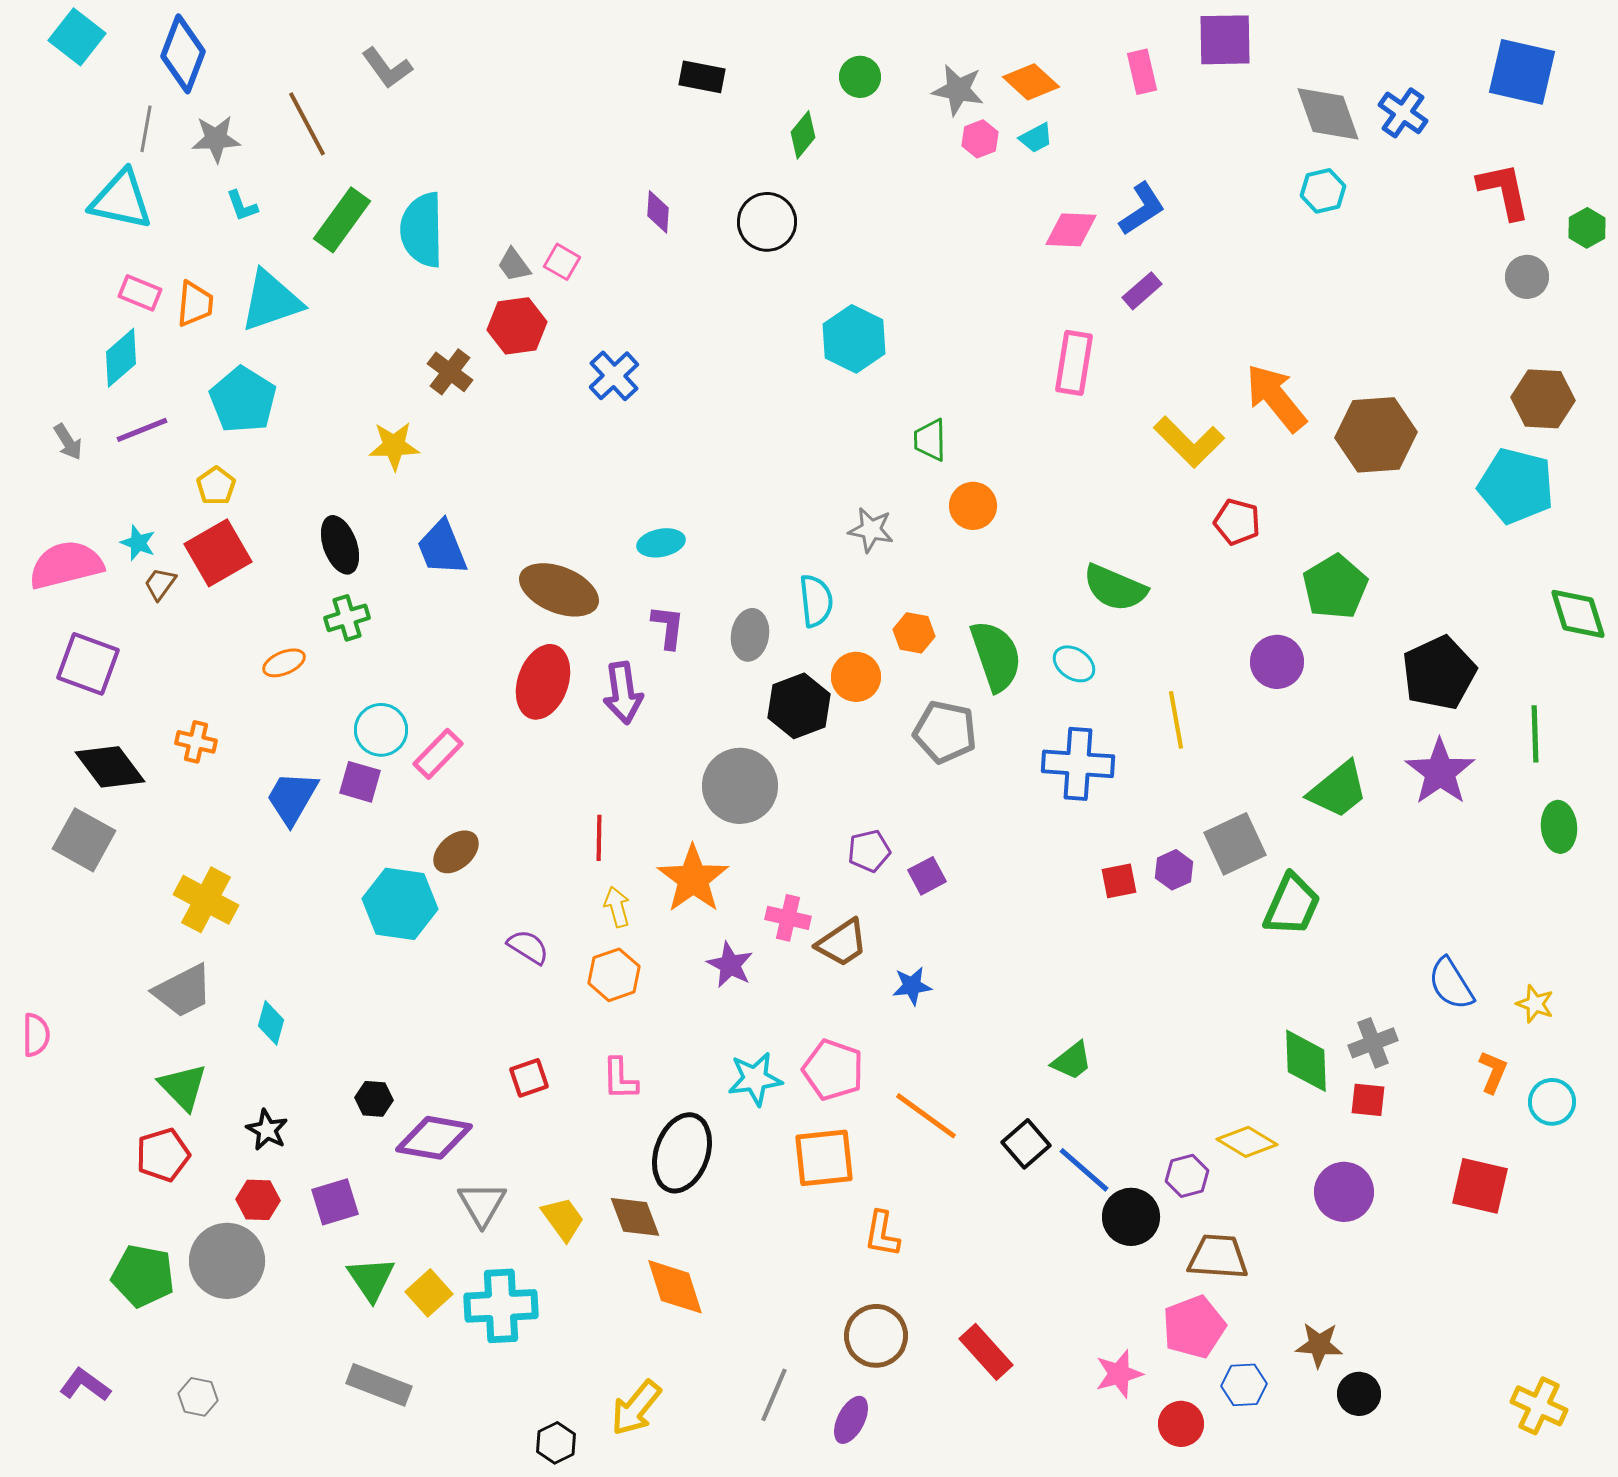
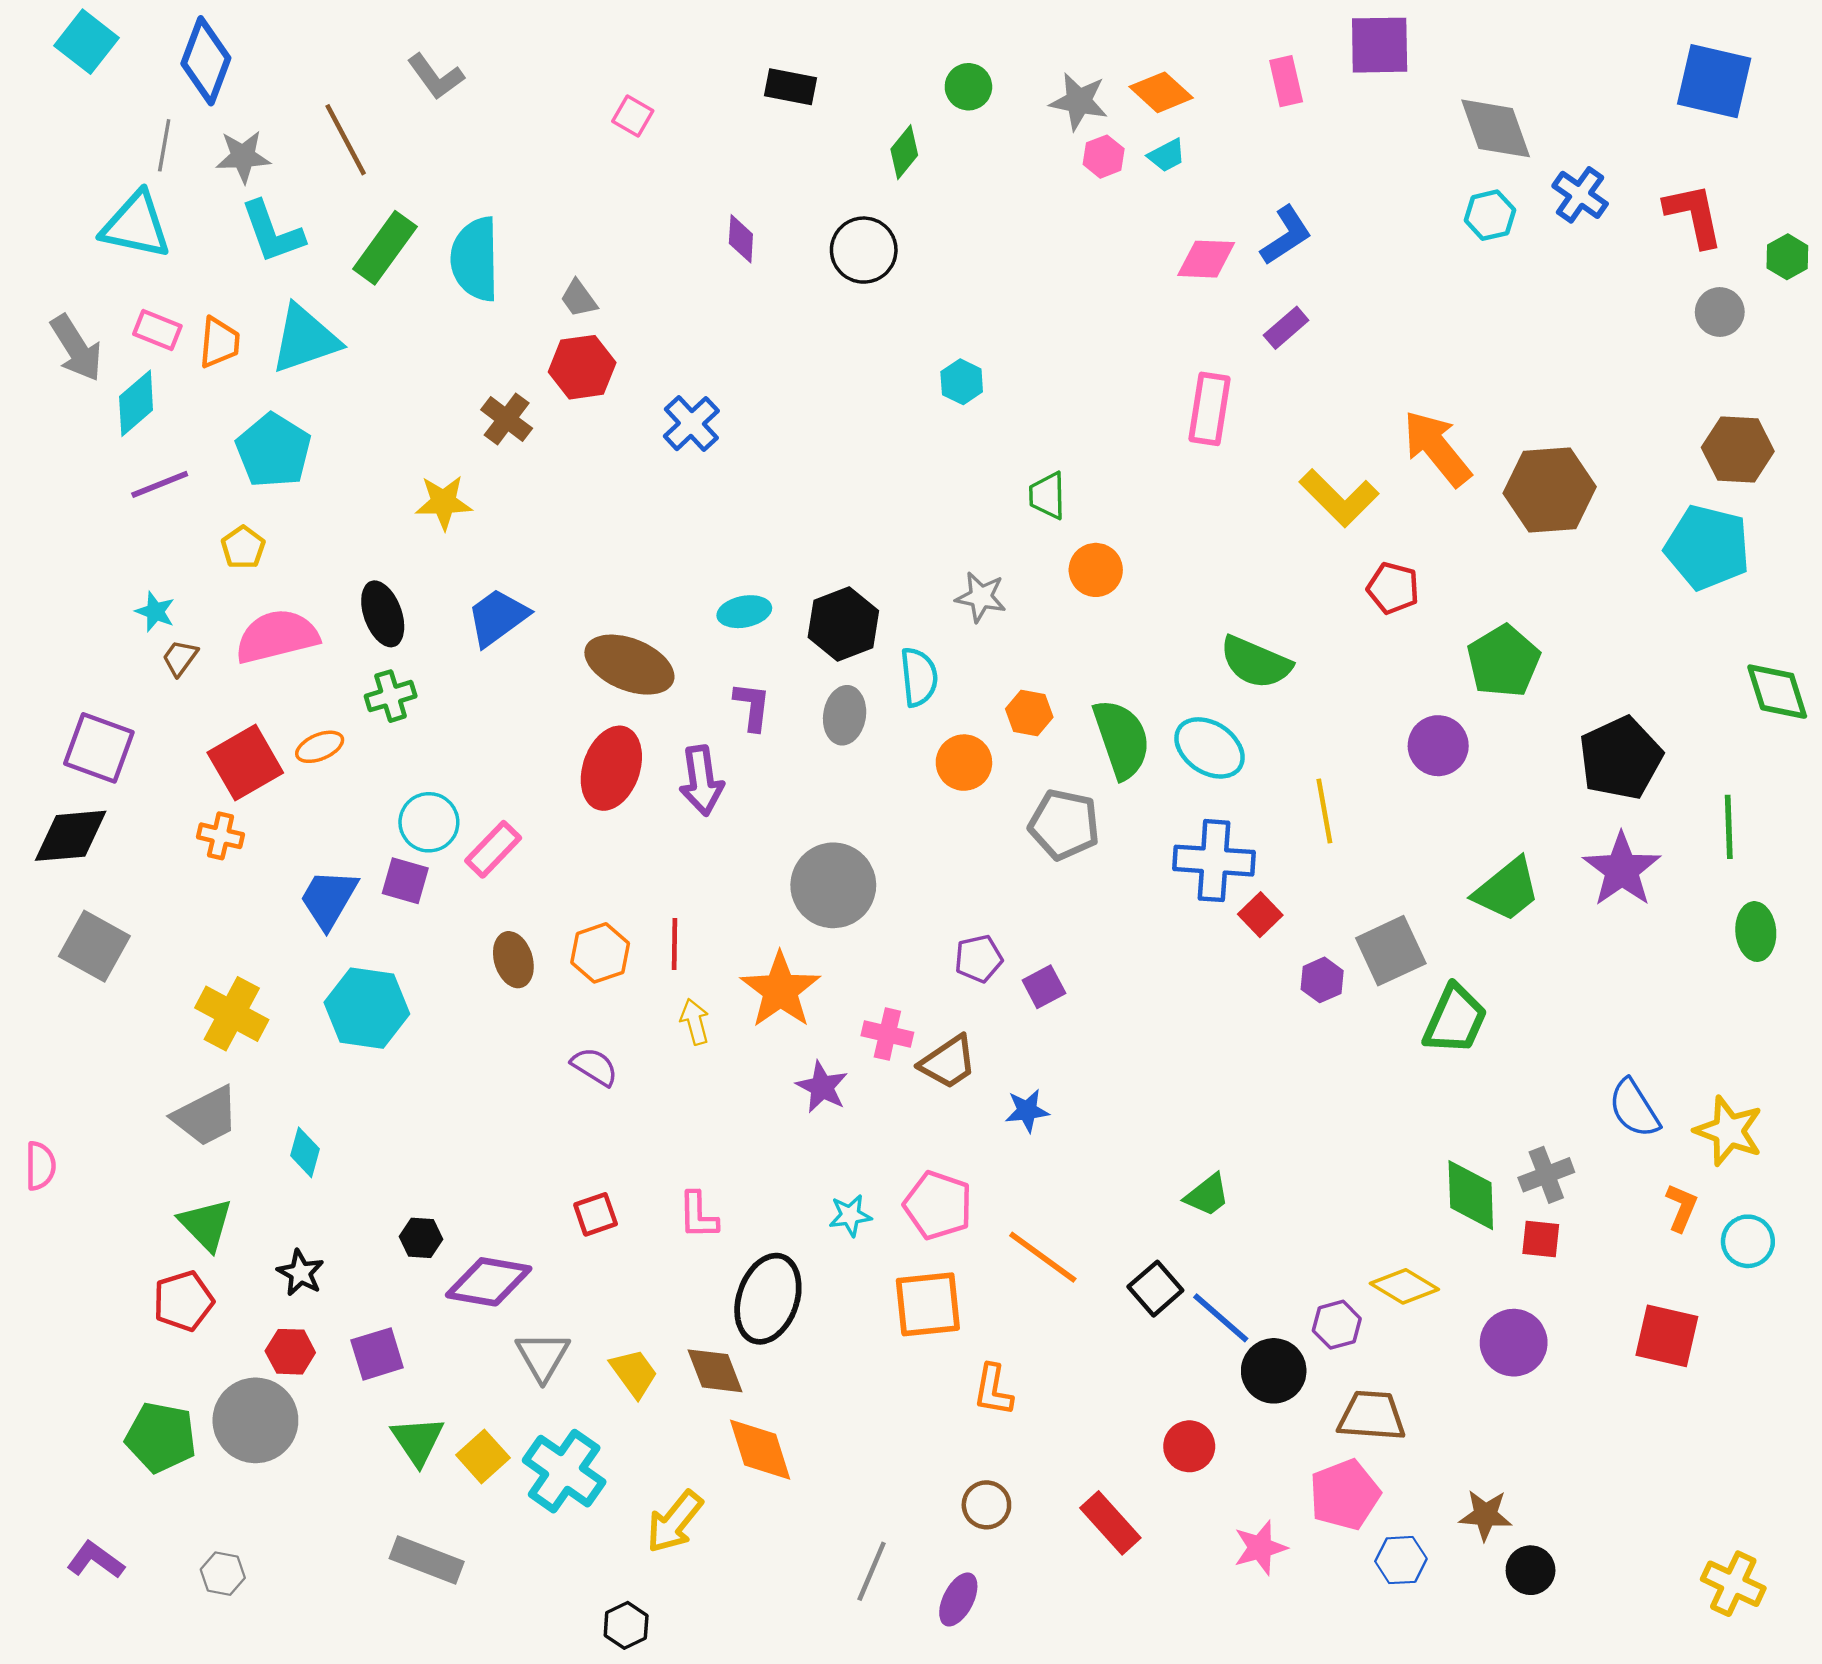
blue cross: (1403, 113) -> (1580, 195), moved
cyan L-shape: (242, 206) -> (272, 232), size x1.8
pink square: (562, 262) -> (633, 116), moved
cyan hexagon: (854, 339) -> (962, 382), size x0.6
gray arrow: (68, 442) -> (76, 348), moved, size x1.6
blue trapezoid: (442, 548) -> (498, 617), turned 76
red square: (218, 553) -> (245, 763), moved
pink semicircle: (66, 565) -> (277, 636), moved
cyan ellipse: (1074, 664) -> (1209, 748), size x1.5
black hexagon: (799, 706) -> (843, 624), moved
black diamond: (110, 767) -> (71, 836), moved, turned -58
brown ellipse: (456, 852) -> (513, 960), turned -66
red square: (1119, 881) -> (1260, 915), moved, turned -33
cyan hexagon: (400, 904) -> (367, 1008), moved
orange hexagon: (614, 975) -> (600, 953), moved
yellow star: (1535, 1004) -> (1729, 1131), size x1.6
cyan star: (755, 1079) -> (850, 1215), size x0.7
cyan cross: (501, 1306) -> (564, 1471), turned 38
brown circle: (876, 1336) -> (986, 1505), size x0.7
yellow arrow: (636, 1408) -> (674, 1522), moved
red circle: (1181, 1424) -> (1189, 1446), moved

